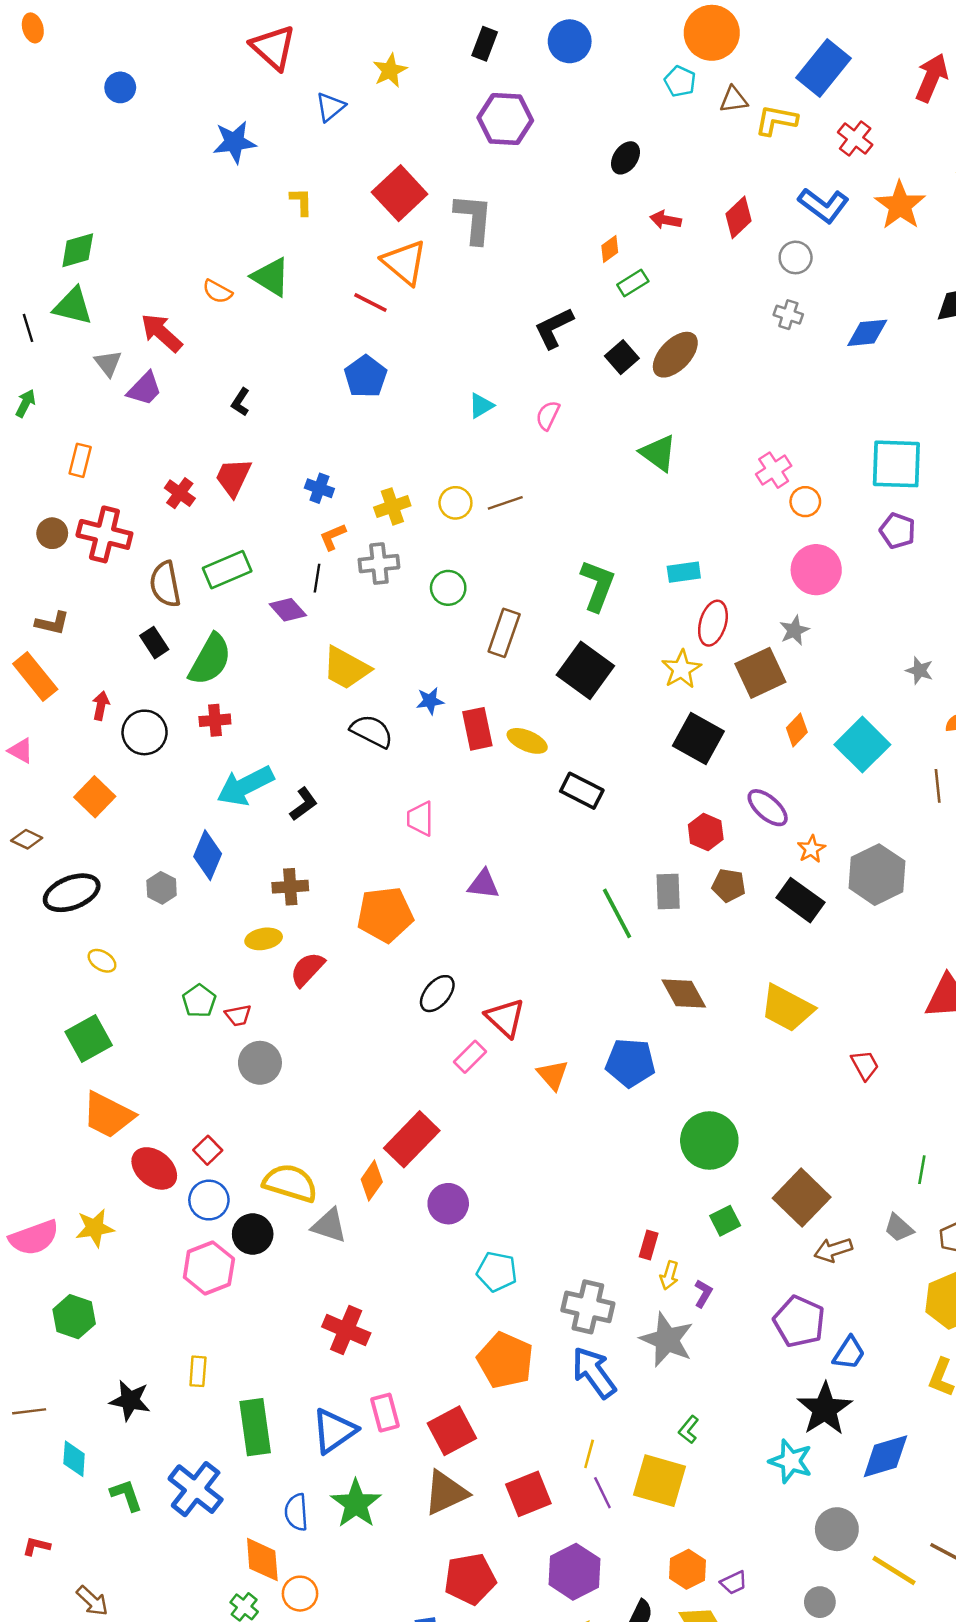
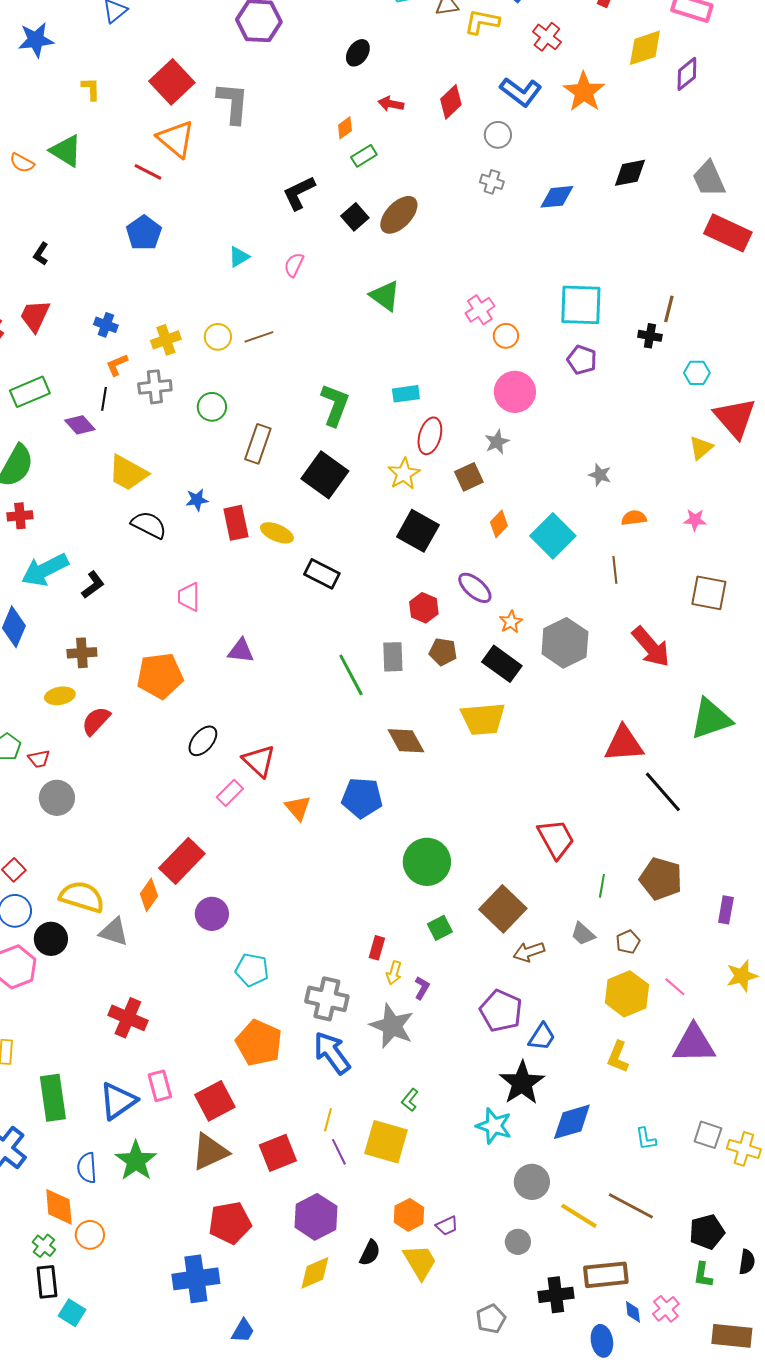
brown square: (760, 673) -> (469, 477), size x0.7
yellow trapezoid: (787, 1008) -> (483, 719), moved, turned -33
red trapezoid: (865, 1065) -> (556, 839), moved, size x1.6

